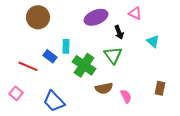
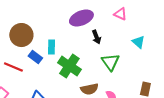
brown circle: (38, 17) -> (21, 35), moved
black arrow: (119, 32) -> (96, 37), moved
green triangle: (113, 55) -> (110, 62), moved

